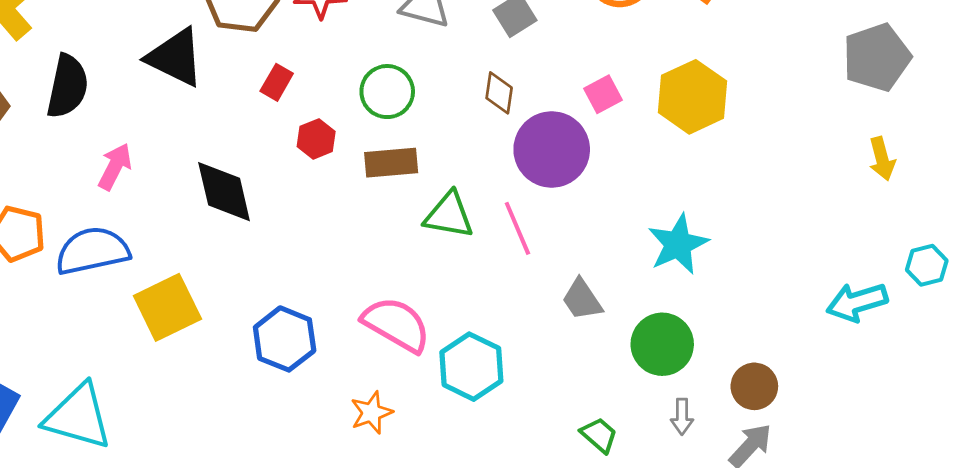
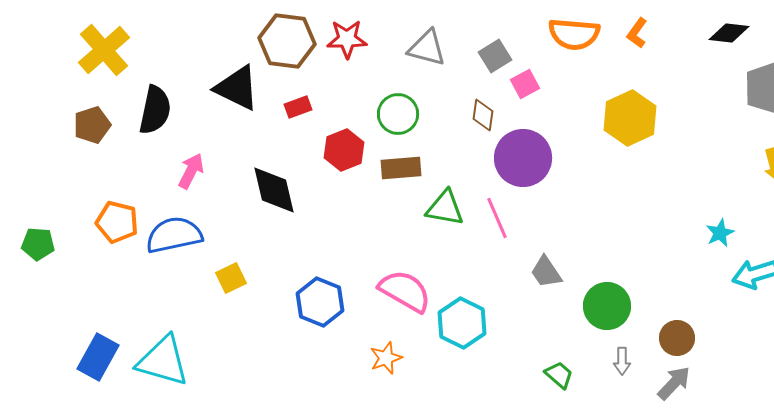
red rectangle: (277, 82) -> (298, 107), moved, turned 40
pink square: (603, 94) -> (525, 84), moved
red hexagon: (316, 139) -> (344, 150), size x1.4
cyan star: (678, 244) -> (720, 233), moved, size x0.6
yellow square: (167, 307) -> (231, 278), size x0.6

